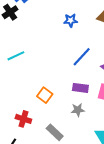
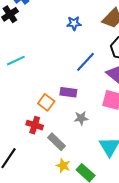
purple rectangle: (80, 88) -> (68, 92), moved
red cross: (23, 119) -> (35, 125), moved

